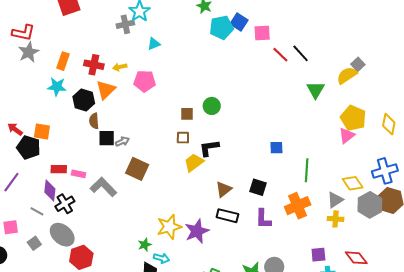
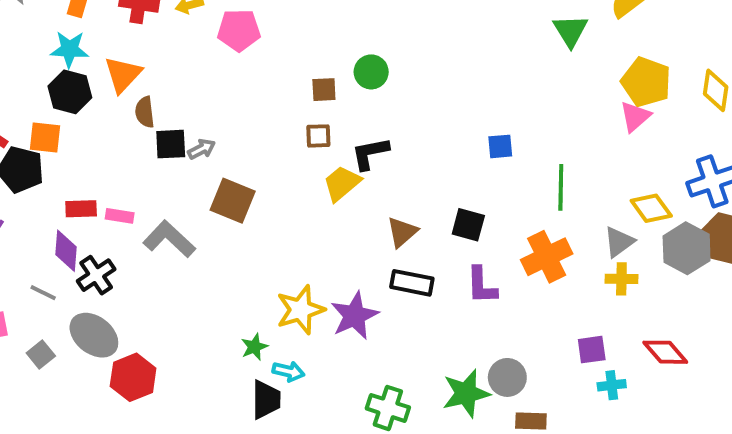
orange triangle: (106, 90) -> (123, 74), moved
black hexagon: (84, 100) -> (70, 92), moved

